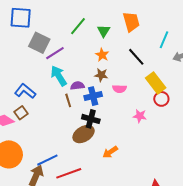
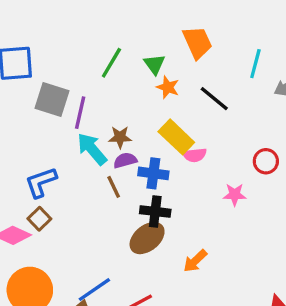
purple line: (55, 53) -> (80, 113), turned -36
orange star: (102, 55) -> (168, 87), moved
brown star: (101, 75) -> (120, 137), moved
yellow rectangle: (156, 83) -> (176, 137), moved
blue L-shape: (25, 91) -> (41, 182), turned -50
blue cross: (93, 96) -> (153, 173), turned 30

